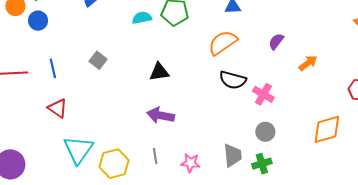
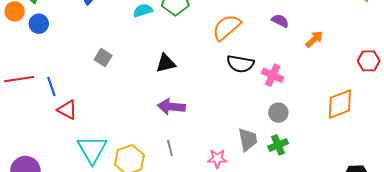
purple semicircle: (276, 41) -> (280, 21), turned 84
blue line: (53, 68) -> (51, 86), moved
pink star: (191, 163) -> (217, 159), moved

